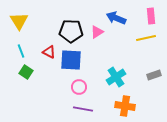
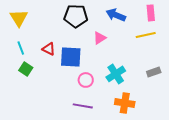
black pentagon: (71, 31) -> (76, 16), moved
pink triangle: (97, 32) -> (100, 38), moved
pink circle: (79, 87) -> (86, 80), moved

